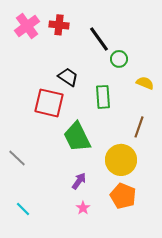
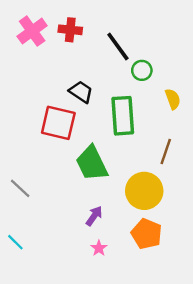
yellow semicircle: (145, 83) -> (173, 99), turned 48
green rectangle: (103, 97) -> (123, 116), size x1.4
cyan line: (23, 209) -> (15, 242), moved

